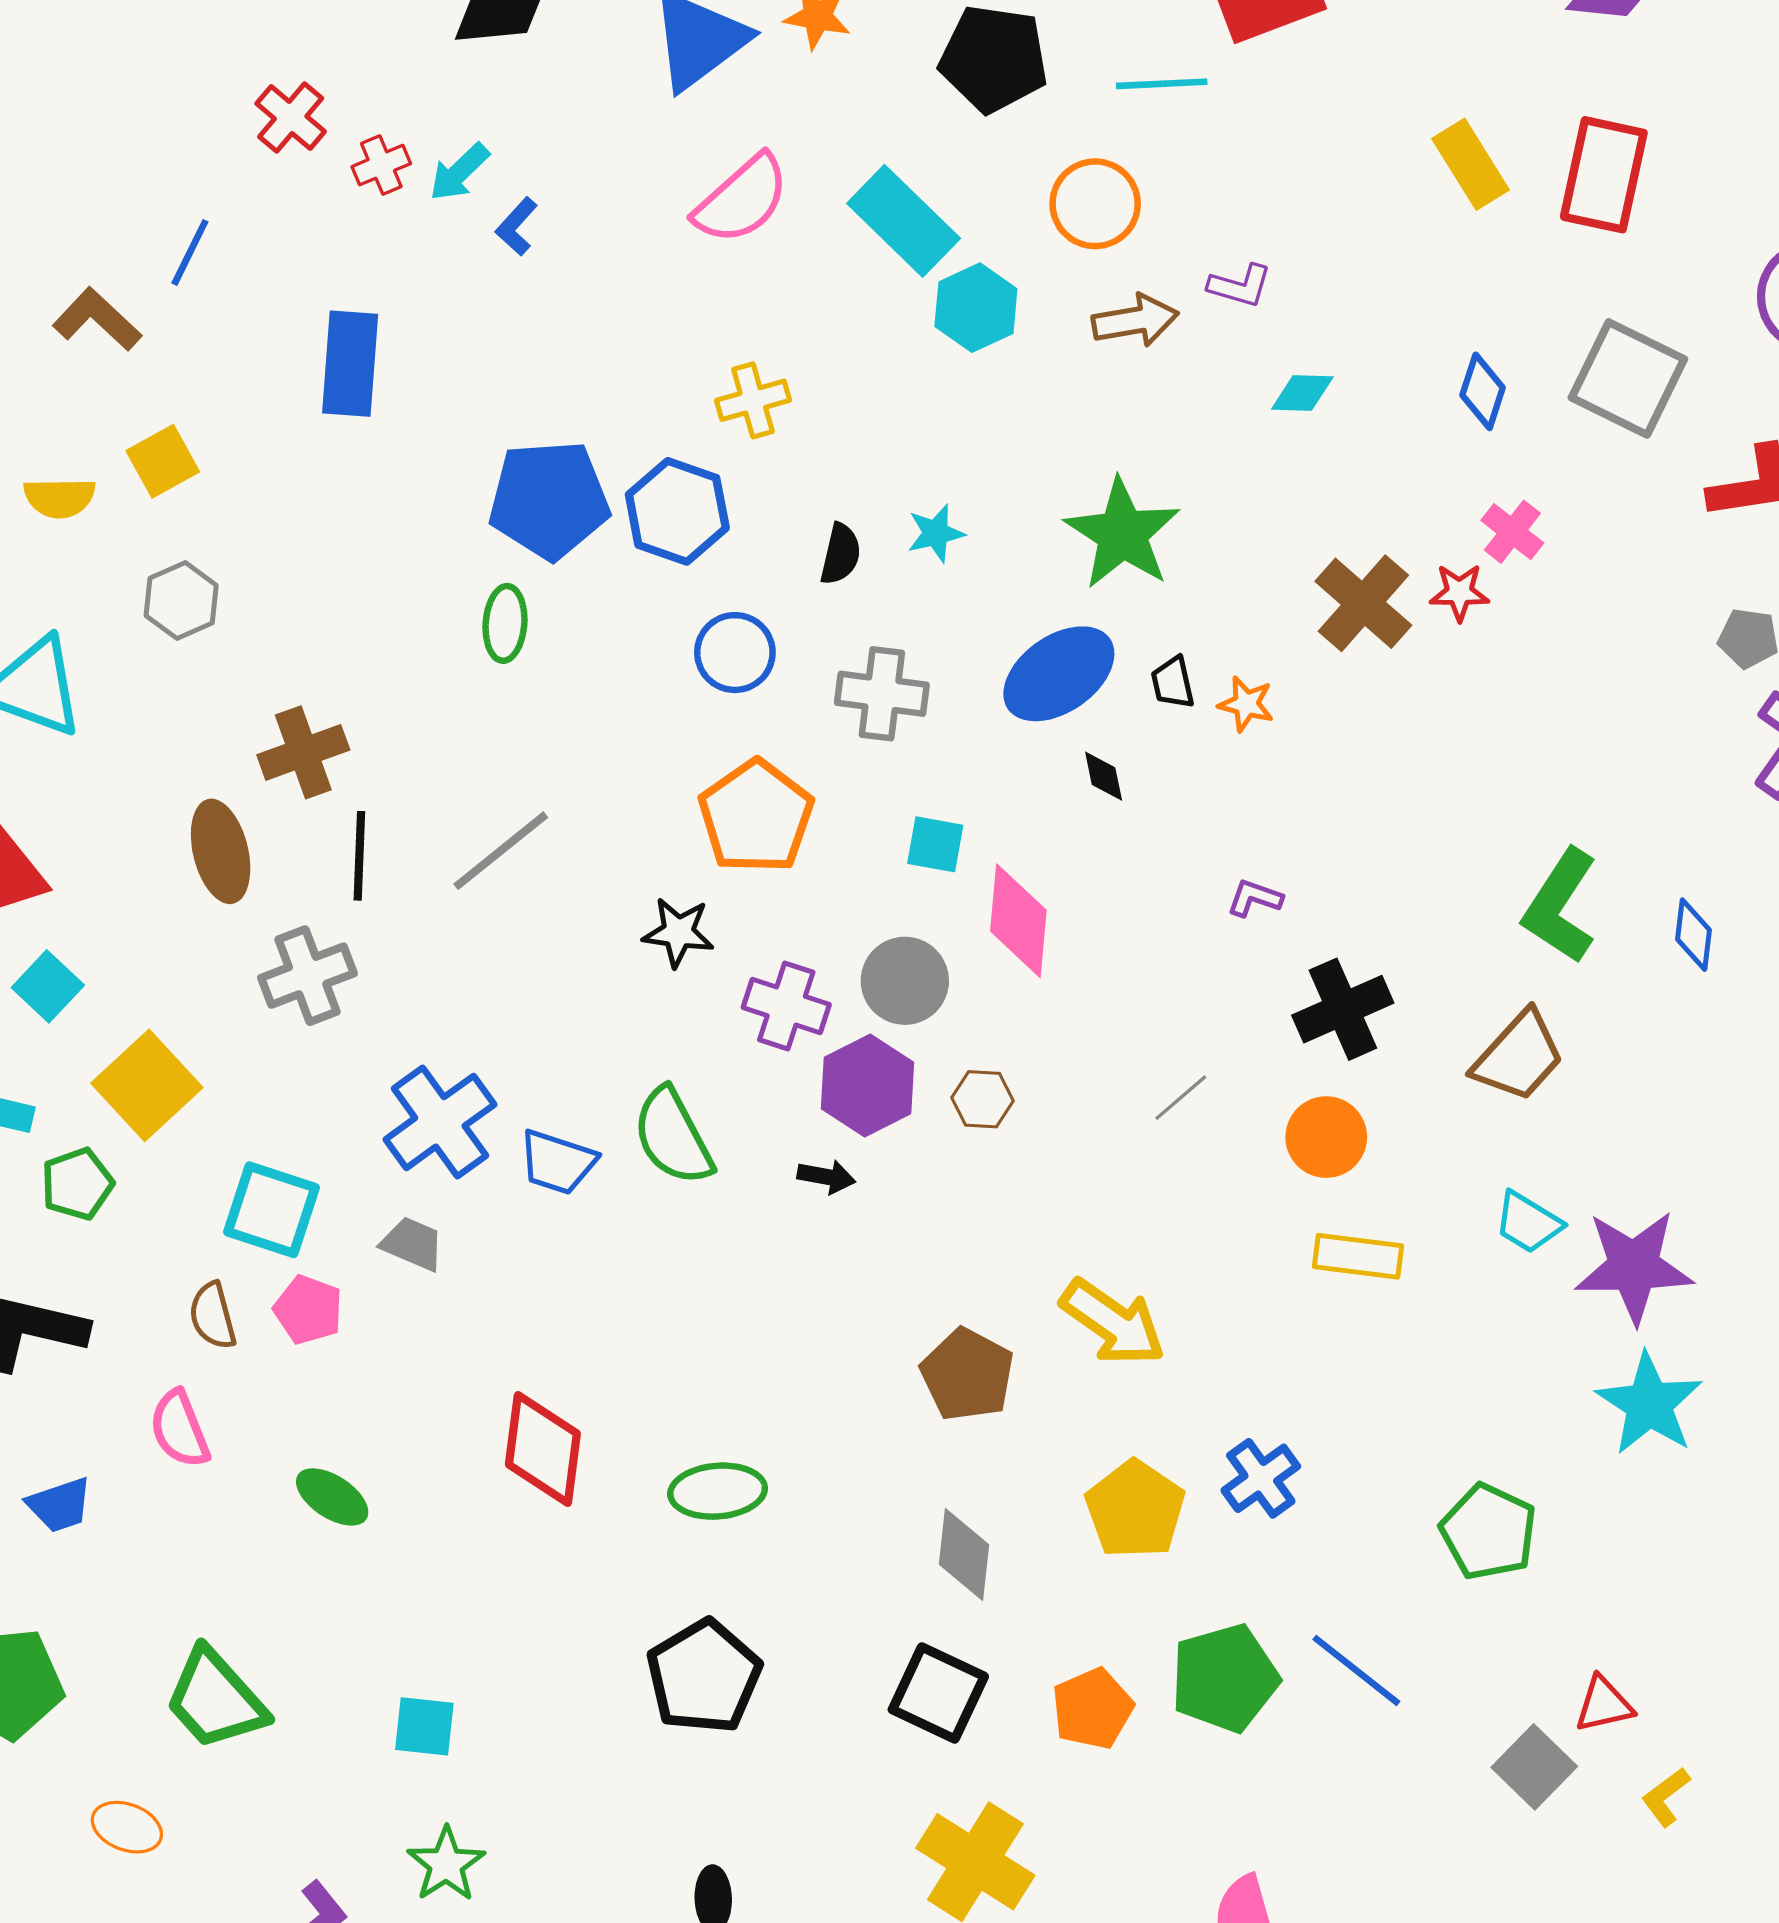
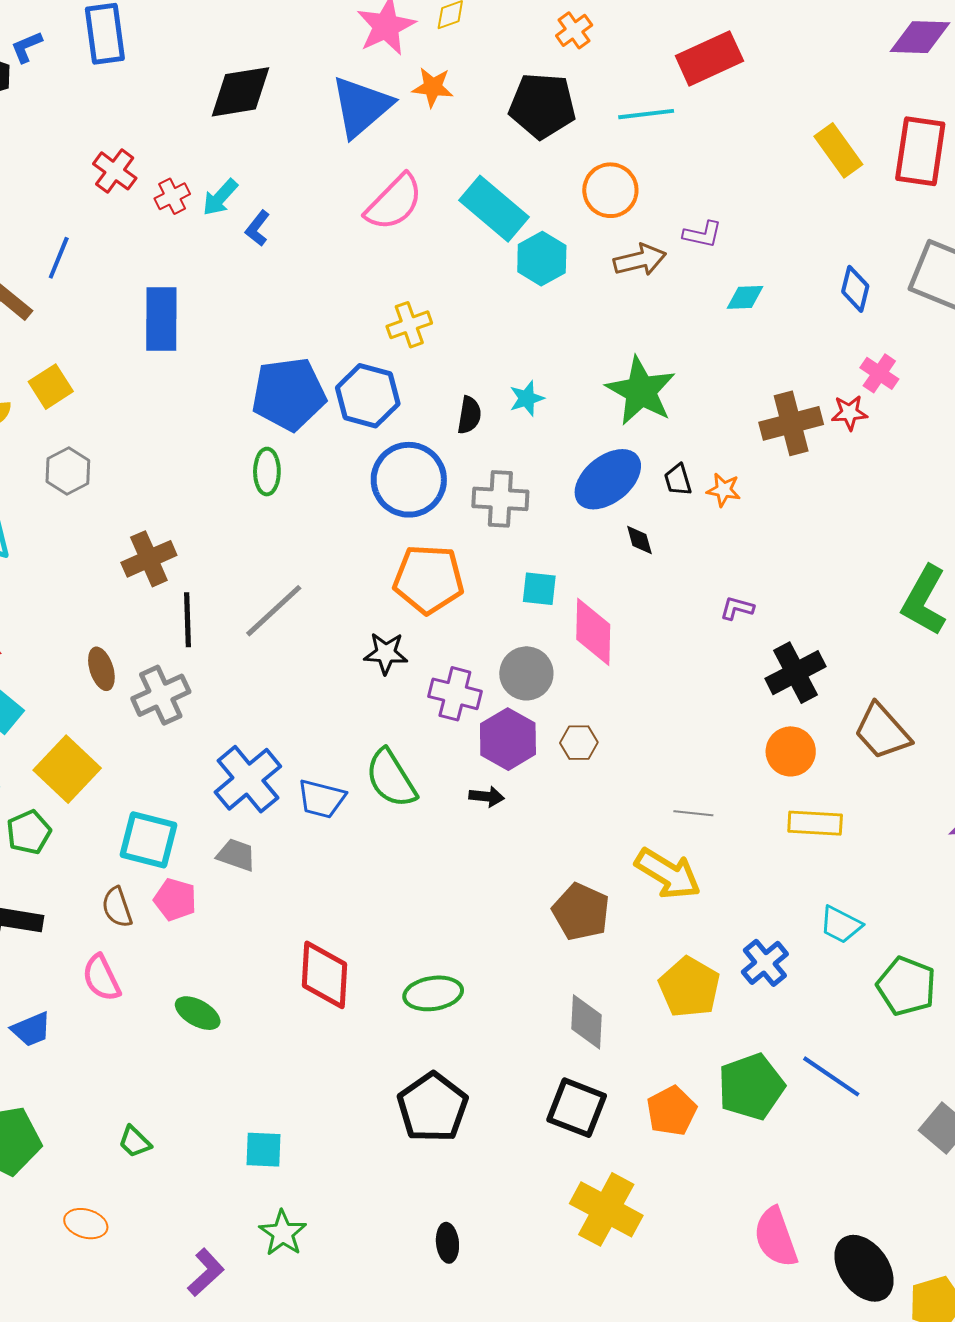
brown cross: (1363, 603) -> (791, 423), turned 38
blue circle: (735, 653) -> (409, 480), size x1.5
orange pentagon: (756, 817) -> (429, 579), turned -30
brown ellipse: (221, 851) -> (101, 669), moved, size x0.7
brown trapezoid: (1519, 1056) -> (882, 732), moved, turned 100
gray line: (1181, 1098) -> (693, 813), moved, turned 51
cyan trapezoid: (1528, 1223) -> (841, 925), moved
green trapezoid: (215, 1699) -> (135, 1142), size x0.5

